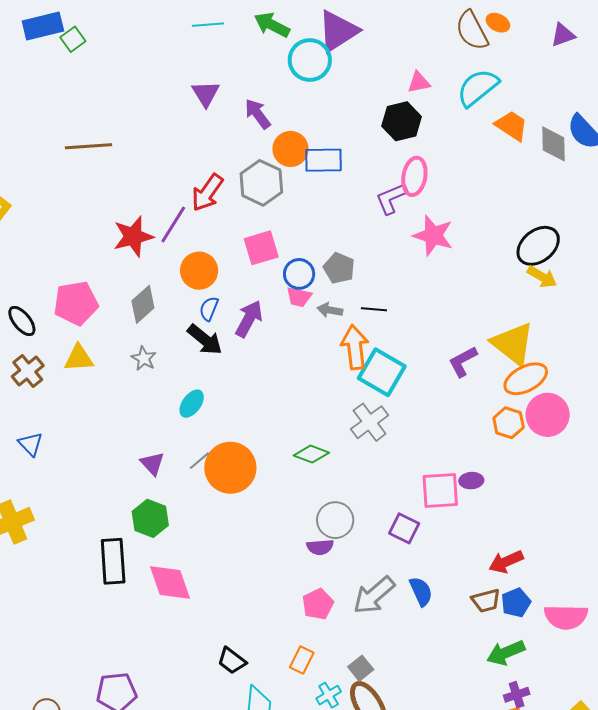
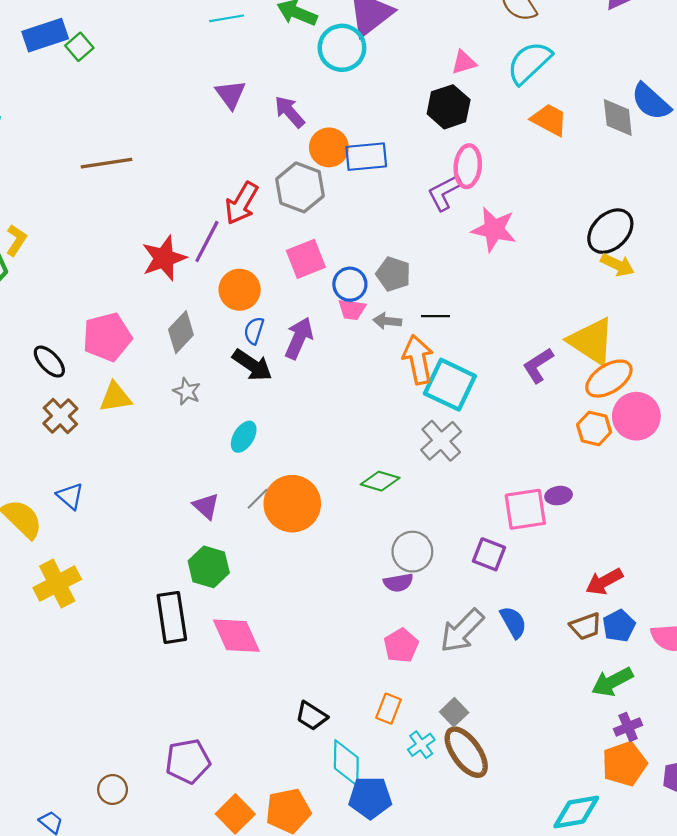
orange trapezoid: (512, 126) -> (549, 120), moved

